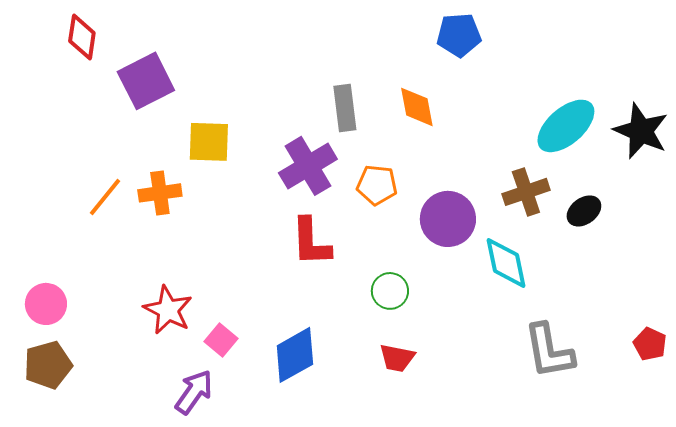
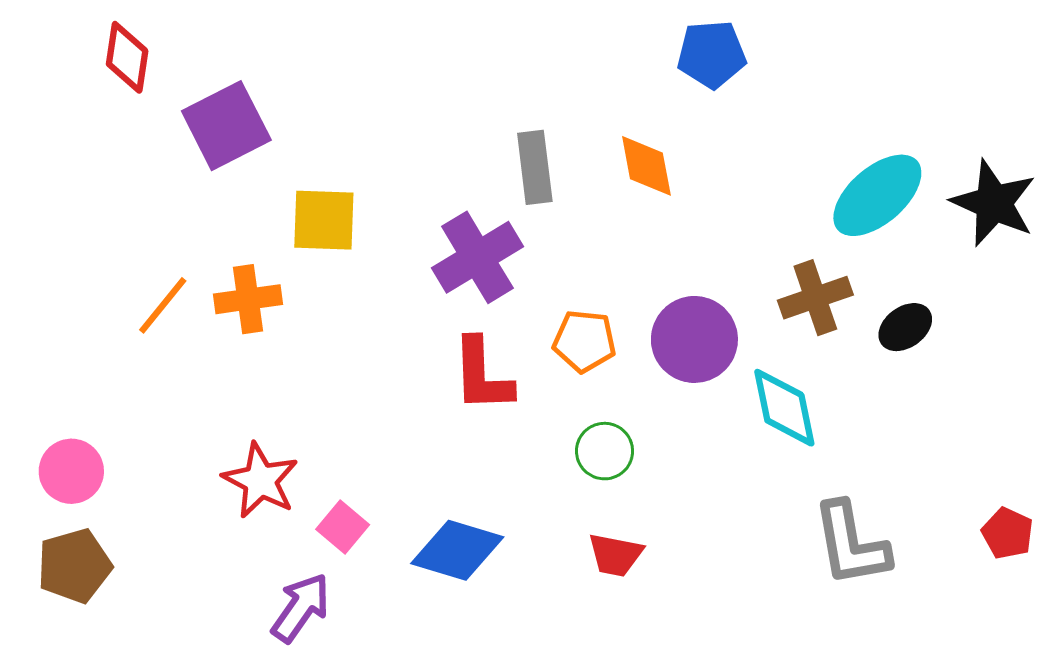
orange pentagon: (377, 185) -> (584, 341), moved
blue diamond: (295, 355) -> (457, 550), turned 46

